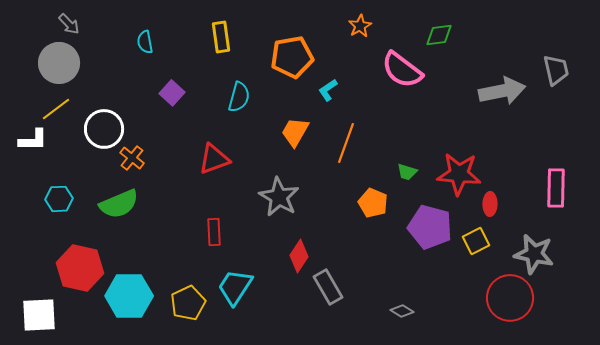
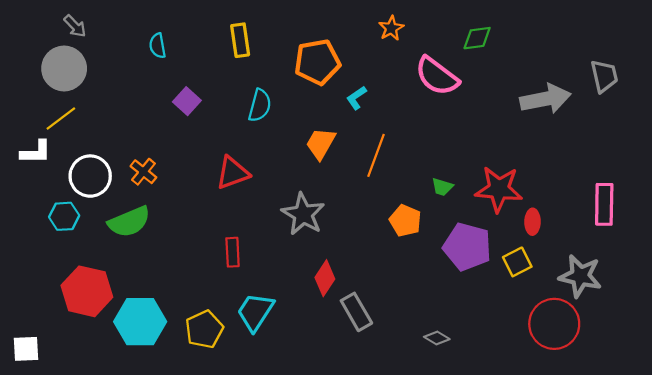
white circle: (104, 129) -> (90, 176), moved
white square: (39, 315) -> (26, 349), moved, size x0.7

